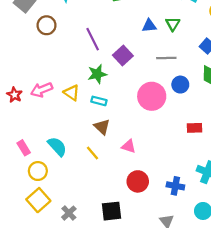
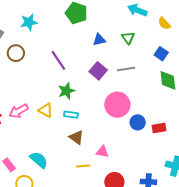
blue triangle: (149, 26) -> (99, 40), moved
purple square: (123, 55) -> (98, 71), moved
blue circle: (180, 85) -> (138, 122), moved
yellow line: (93, 153) -> (83, 166), moved, turned -48

